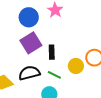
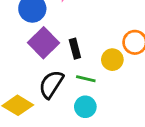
black semicircle: (29, 73) -> (51, 84), turned -30

